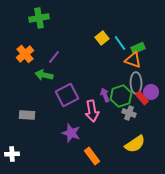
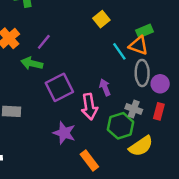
cyan line: (120, 43) -> (119, 51), moved
green hexagon: (121, 96) -> (121, 126), moved
red rectangle: (142, 98) -> (159, 111), moved, turned 56

